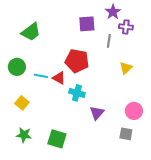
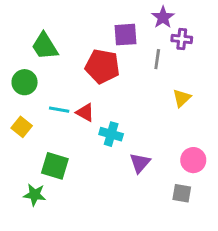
green trapezoid: (31, 32) -> (45, 46), turned 95
red pentagon: (77, 61) -> (102, 66), moved
green circle: (17, 67) -> (25, 82), moved
yellow square: (22, 103) -> (22, 127), moved
green square: (57, 139) -> (55, 166), moved

